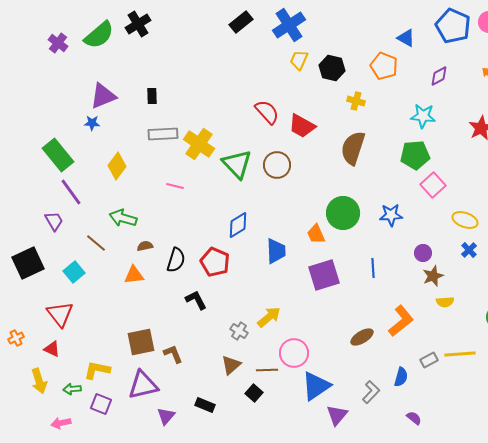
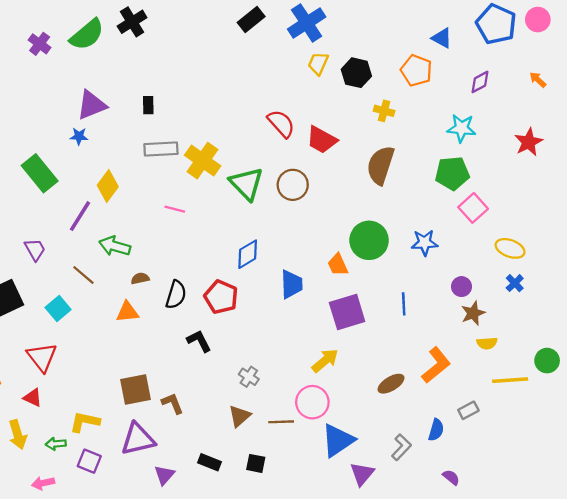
purple line: (71, 192) -> (80, 216), moved, turned 68
yellow arrow: (269, 317) -> (325, 361), moved
yellow line: (460, 354) -> (510, 380), moved
black square: (254, 393) -> (256, 463), moved, turned -30

